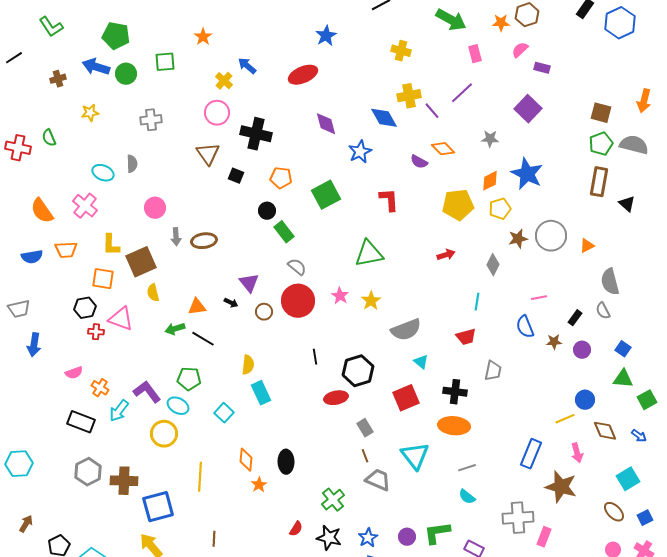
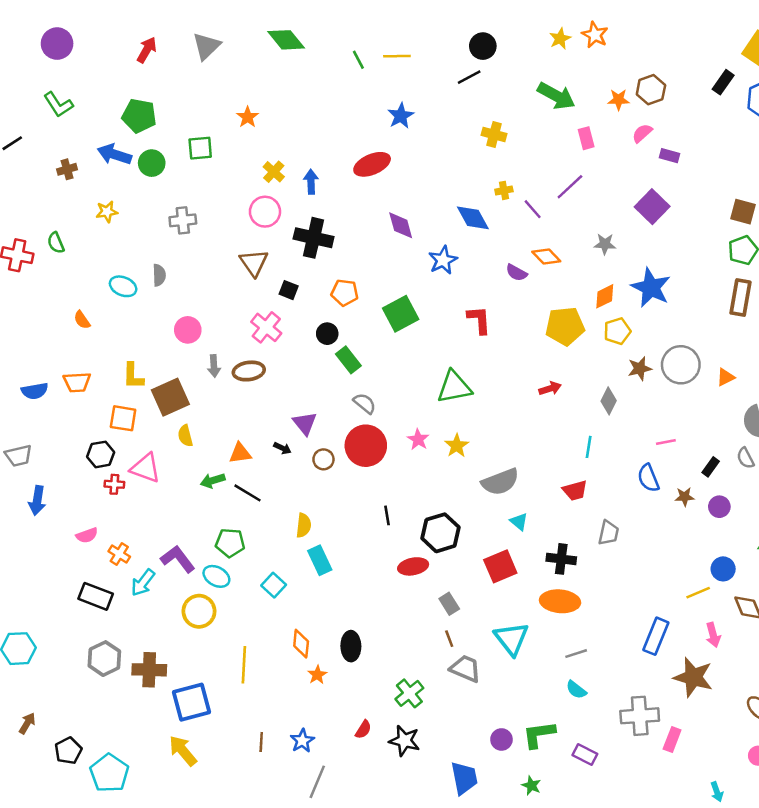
blue arrow: (247, 66) -> (311, 182), moved, turned 48
yellow cross: (409, 96) -> (504, 190), size x0.6
pink cross: (85, 206) -> (266, 327), moved
orange semicircle: (42, 211) -> (82, 320), moved, size x0.6
blue star: (368, 538) -> (302, 741), moved

